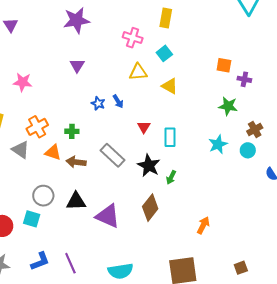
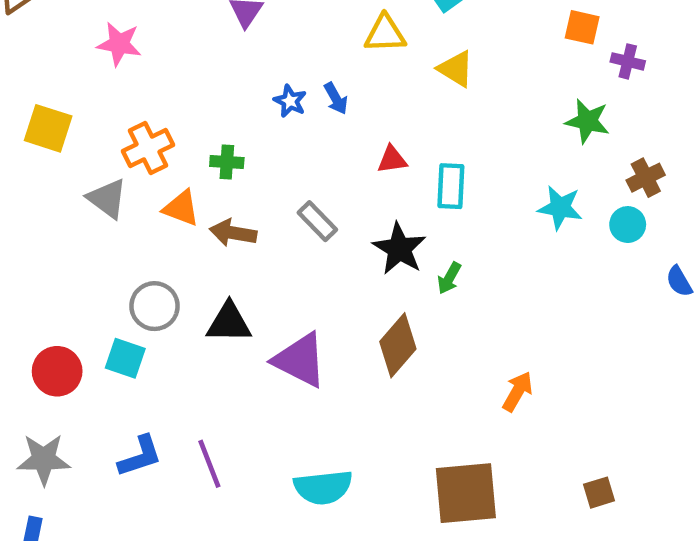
red triangle: (144, 127) -> (392, 160), turned 48
cyan star: (218, 144) -> (560, 208), turned 30
gray rectangle: (113, 155) -> (317, 221), size x0.7

